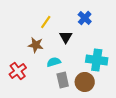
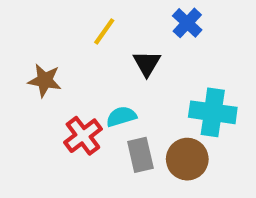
brown star: (36, 45) -> (45, 80), moved
red cross: (18, 71) -> (83, 136), moved

